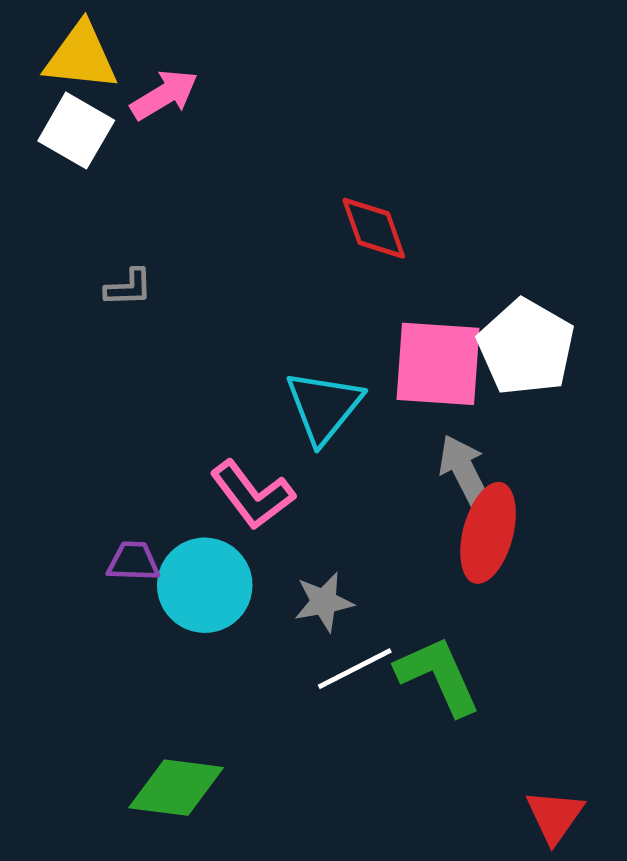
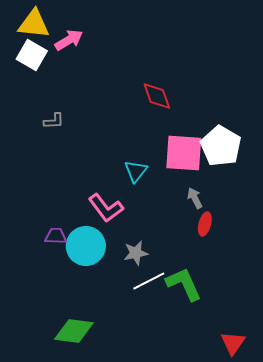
cyan triangle: (324, 407) -> (136, 171), size x0.7
gray arrow: (464, 471) -> (195, 198), size x0.7
red ellipse: (488, 533) -> (205, 224), size x0.6

